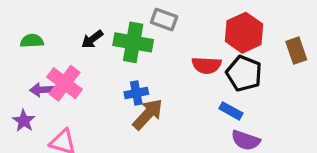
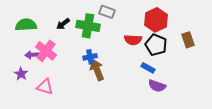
green semicircle: (32, 41) -> (26, 25), size x1.5
brown rectangle: (296, 51) -> (188, 40), moved
brown arrow: (148, 114) -> (97, 70), turned -65

